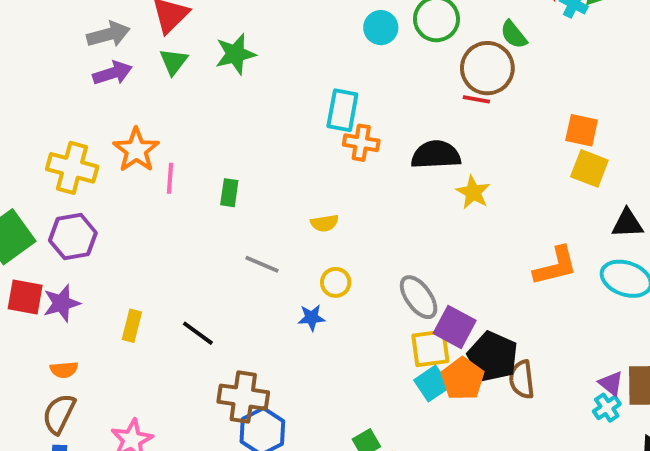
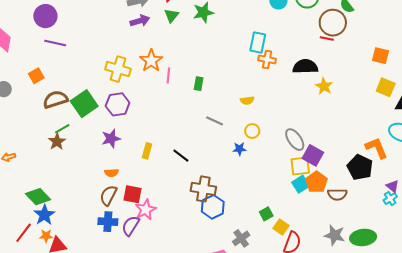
yellow square: (589, 168) -> (386, 87), moved
orange L-shape: (555, 266) -> (377, 148), moved, turned -100
red square: (25, 297) -> (132, 194), moved
black pentagon: (493, 356) -> (360, 167), moved
brown semicircle: (522, 379) -> (337, 194), moved, turned -84

